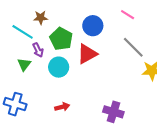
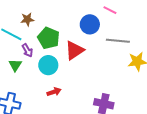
blue circle: (93, 26) -> (90, 24), moved
gray line: (133, 47) -> (118, 41), turned -35
red arrow: (62, 107) -> (54, 92), moved

